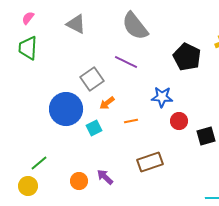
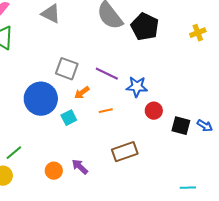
black pentagon: (187, 57) -> (145, 27), moved
purple line: (126, 62) -> (107, 74), moved
gray square: (92, 79) -> (67, 69), turned -35
black square: (206, 136) -> (181, 126), turned 30

